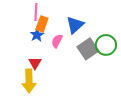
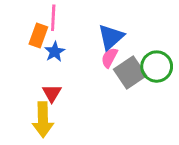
orange rectangle: (42, 24) -> (38, 35), moved
pink semicircle: (57, 41) -> (109, 58), moved

